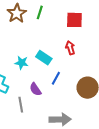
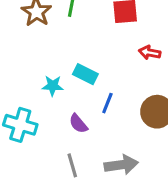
red arrow: (70, 48) -> (150, 53), moved, turned -56
gray line: (21, 105) -> (72, 165), moved

